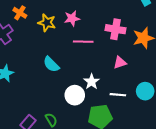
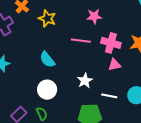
pink star: (72, 18) -> (94, 16), moved
pink cross: (116, 29) -> (111, 43), moved
white circle: (75, 95) -> (47, 90), moved

